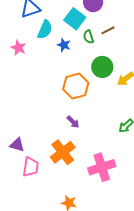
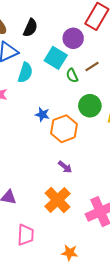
blue star: (64, 45) -> (42, 114), moved
pink trapezoid: (31, 167) -> (26, 235), moved

